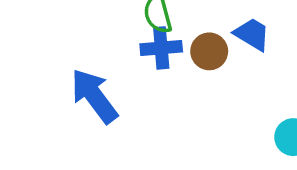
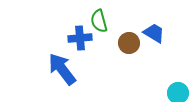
blue cross: (161, 48) -> (80, 38), moved

